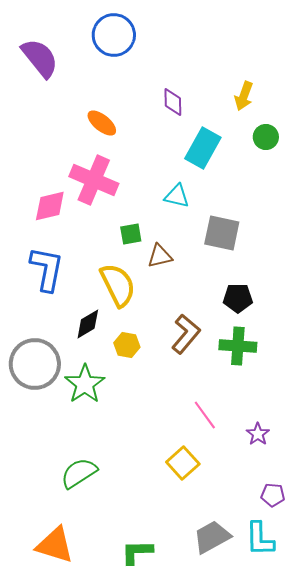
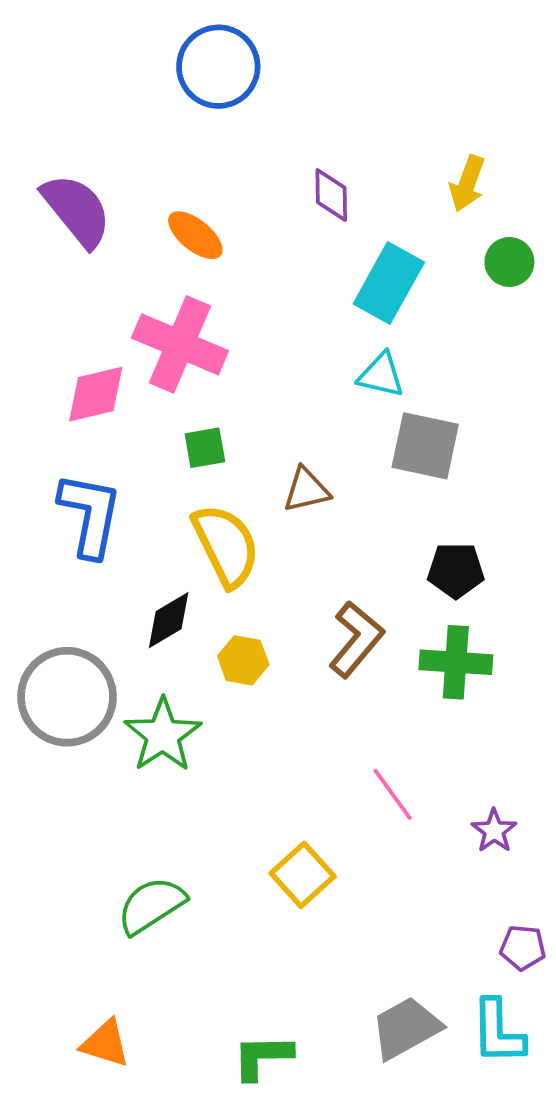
purple semicircle: (40, 58) -> (77, 210), moved
cyan triangle: (177, 196) -> (381, 375), moved
green square: (131, 234) -> (205, 448), moved
yellow square: (183, 463) -> (303, 875), moved
orange triangle: (55, 545) -> (105, 1043), size x0.7

